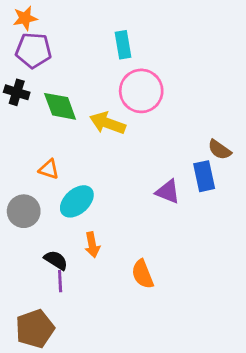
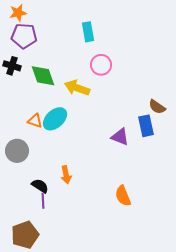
pink circle: (141, 91) -> (101, 65), size x0.7
cyan ellipse: (77, 201) -> (55, 119), moved
orange semicircle: (143, 274) -> (123, 196), moved

